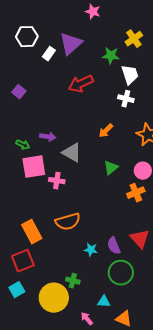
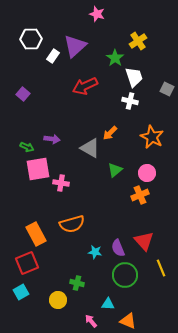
green star: (111, 56) -> (115, 58), turned 30
gray triangle: (72, 153) -> (90, 148), moved
yellow circle: (54, 298) -> (58, 300), size x0.6

